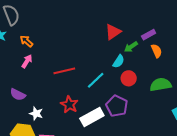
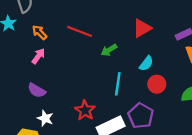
green arrow: (131, 47) -> (109, 50), moved
red line: (64, 71) -> (80, 31), moved, turned 30
cyan line: (96, 80) -> (118, 84), turned -42
purple semicircle: (18, 95) -> (37, 90), moved

